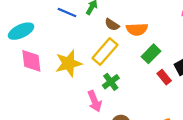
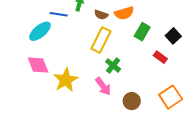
cyan ellipse: (21, 31) -> (40, 31), moved
yellow star: (69, 63) -> (66, 80), moved
red rectangle: (164, 77) -> (160, 57), moved

